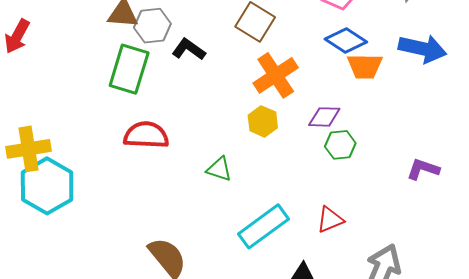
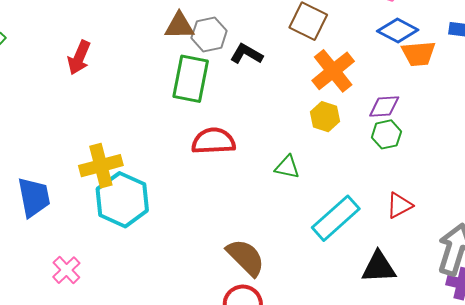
green hexagon: (340, 145) -> (386, 134), moved

